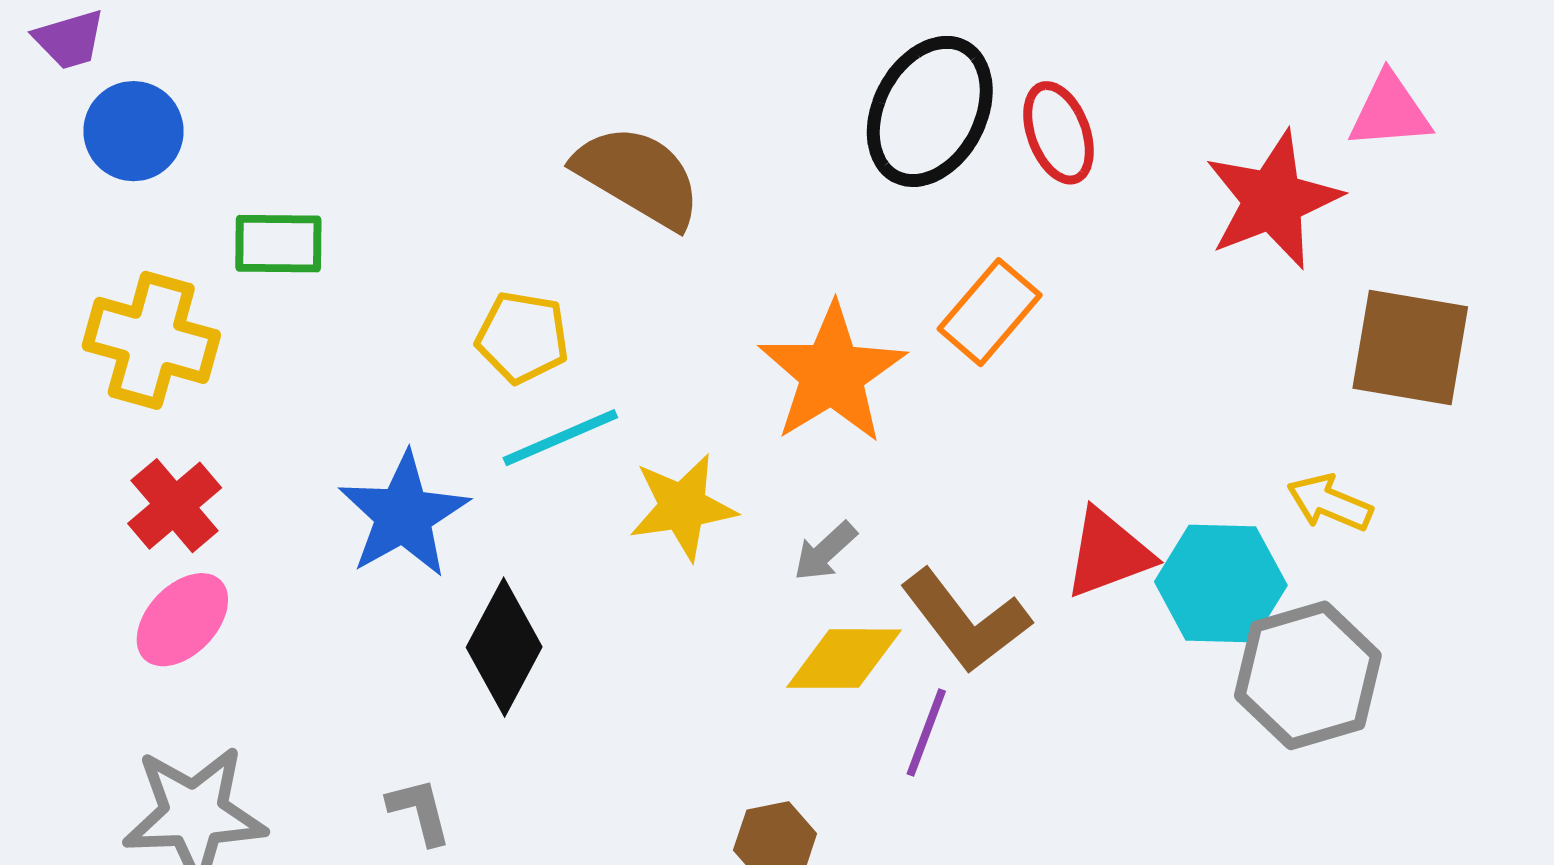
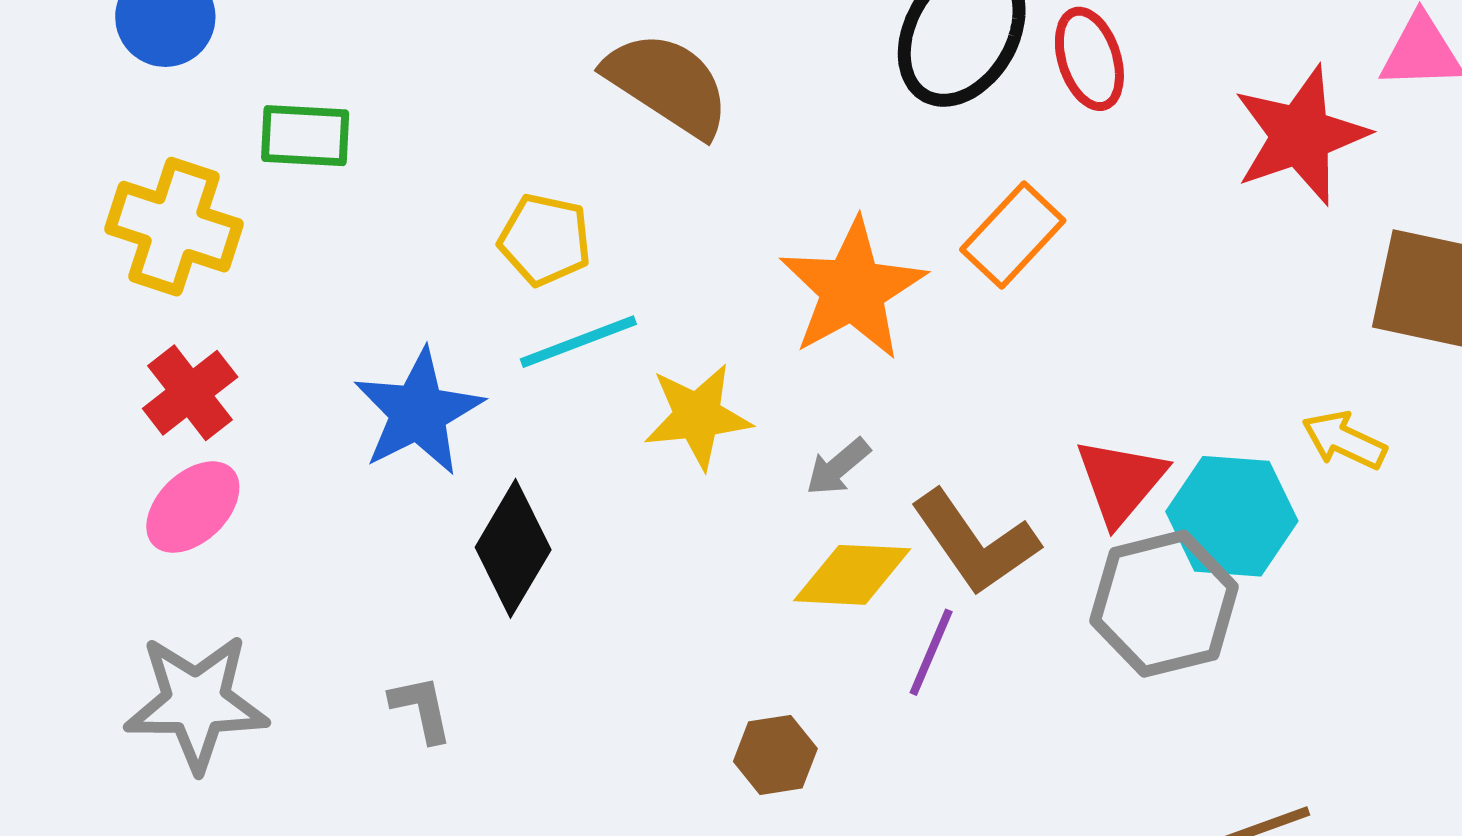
red triangle: (1108, 553) -> (1121, 481), turned -32
gray hexagon: (1308, 675) -> (1164, 604), moved

